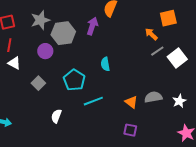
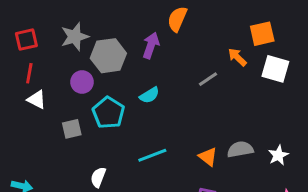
gray line: (157, 51) -> (208, 79), moved
white square: (177, 58) -> (275, 69), moved, turned -36
cyan semicircle: (105, 64) -> (149, 95), moved, turned -112
cyan pentagon: (74, 80) -> (108, 113), moved
gray square: (38, 83) -> (72, 129), turned 32

